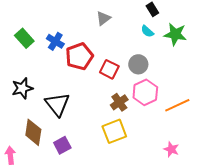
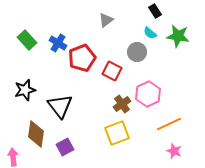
gray circle: (138, 64) -> (137, 52), moved
orange line: (177, 105) -> (169, 124), moved

